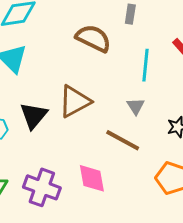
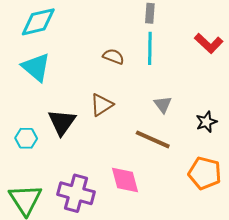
brown semicircle: (93, 38) -> (113, 57), moved, size x0.6
cyan line: (145, 65) -> (150, 48), moved
brown triangle: (75, 101) -> (102, 105), size x0.7

